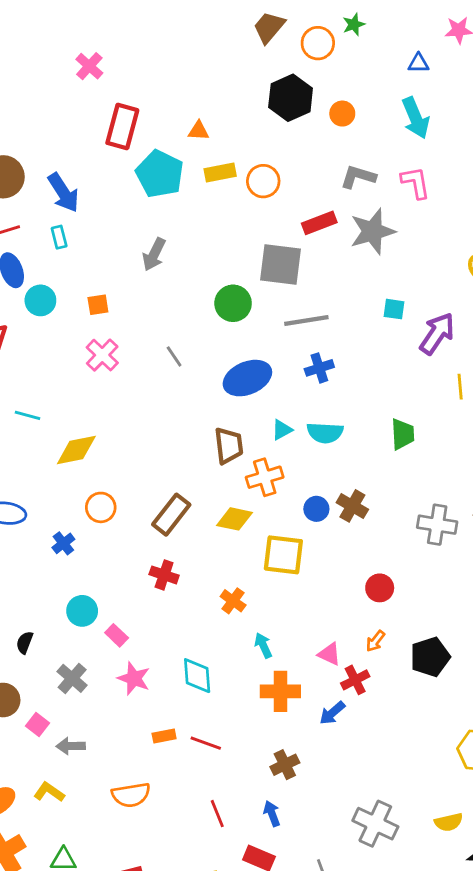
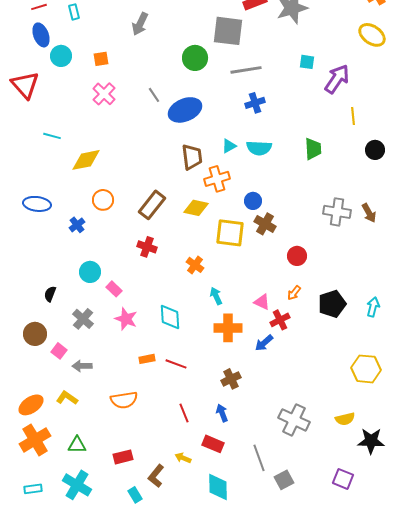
blue ellipse: (247, 378) -> (185, 110), moved
brown cross: (352, 506) -> (265, 224), moved

